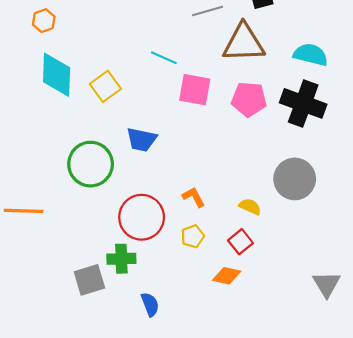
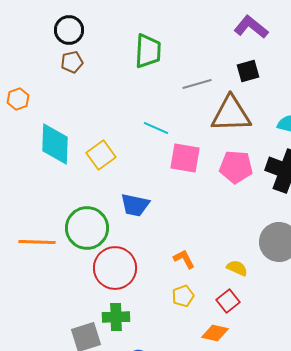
orange hexagon: (44, 21) -> (18, 99), moved
orange line: (24, 211) -> (37, 242), moved
red circle: (142, 217) -> (115, 268), moved

